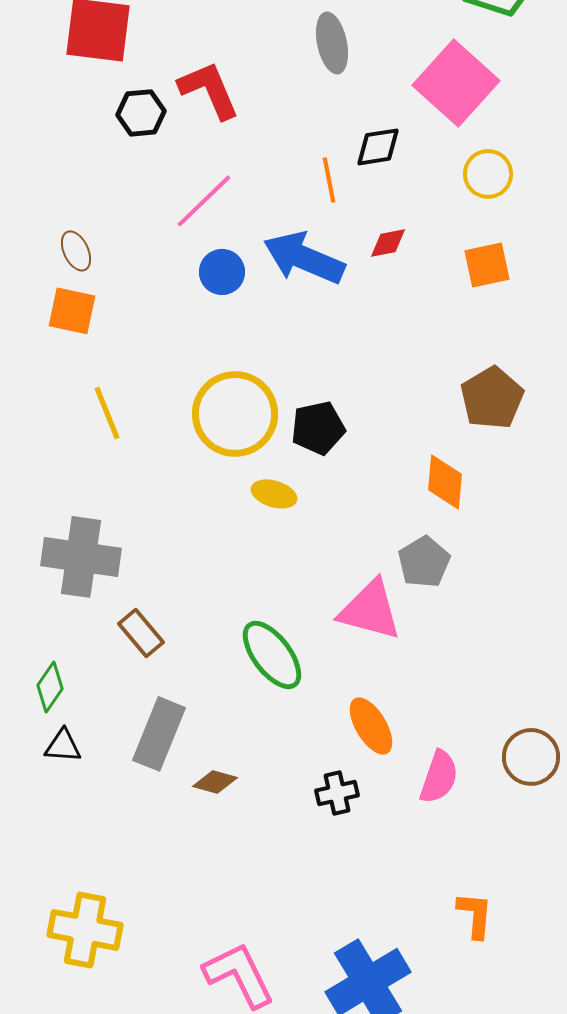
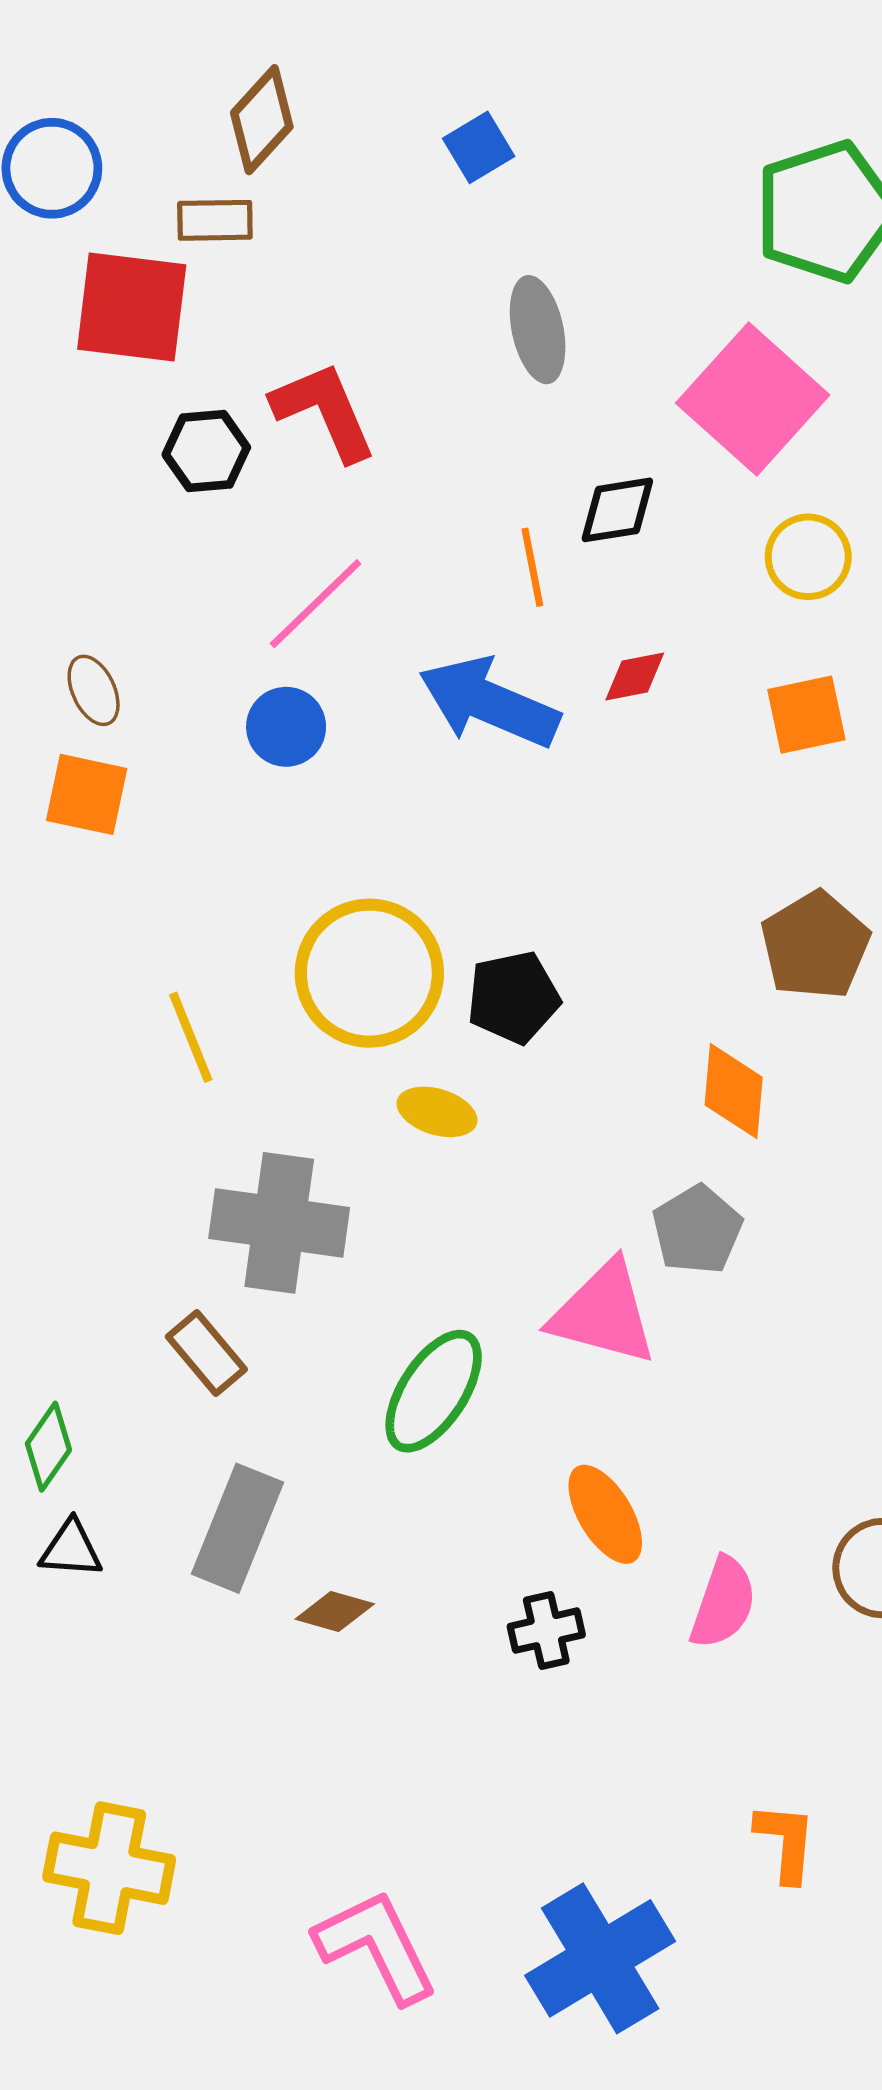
blue circle: (222, 272) -> (286, 727), moved
yellow line: (107, 413) -> (191, 1037), moved
gray cross: (81, 557) -> (279, 1223), moved
green ellipse: (272, 655) -> (434, 1391), turned 70

